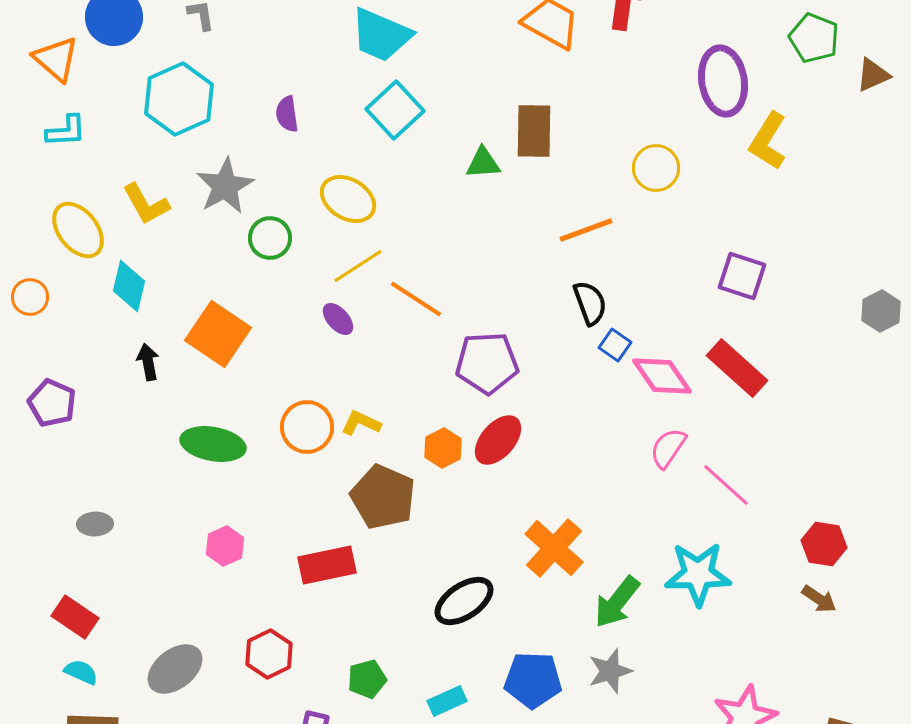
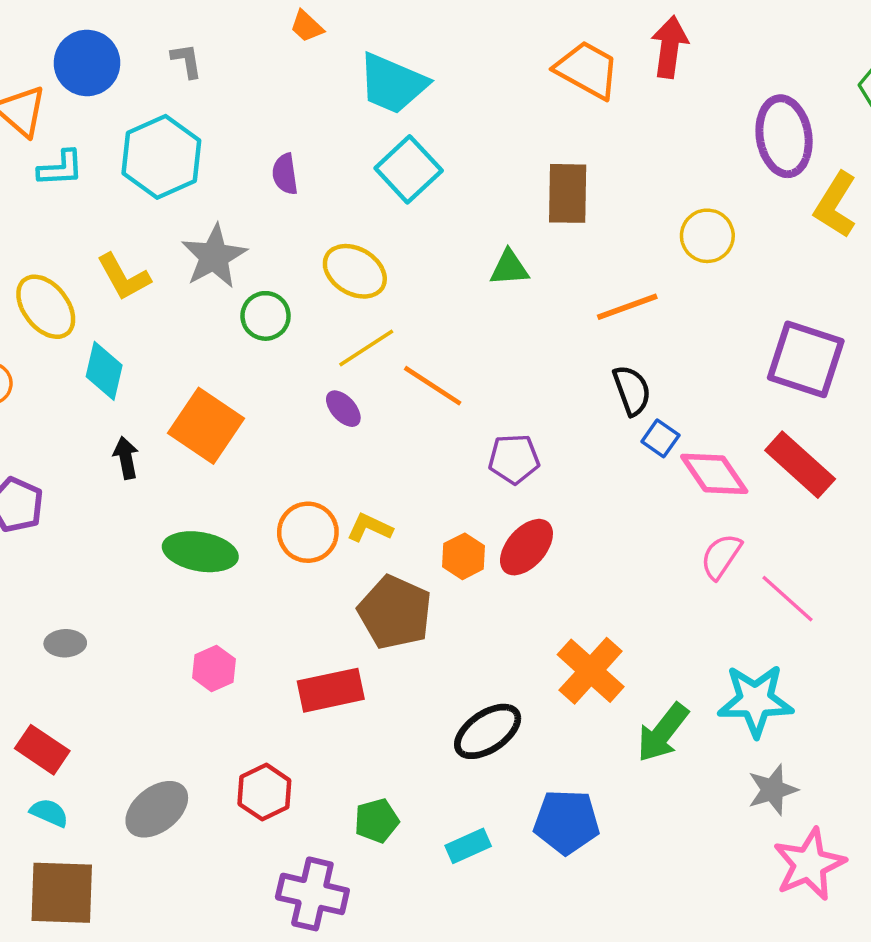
cyan L-shape: (66, 131) -> (61, 168), moved
green triangle: (483, 163) -> (509, 268), moved
purple square: (742, 276) -> (806, 359), size x1.4
purple pentagon: (487, 363) -> (514, 459), size x0.7
gray star: (610, 671) -> (773, 790), moved

